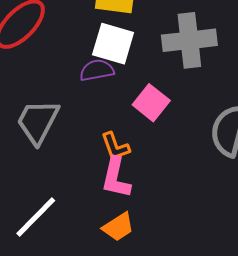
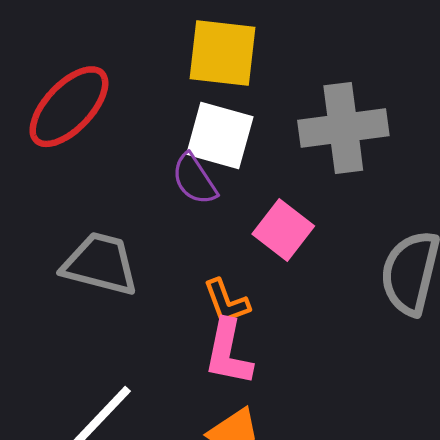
purple semicircle: (97, 70) -> (194, 179), turned -112
gray trapezoid: (38, 122) -> (100, 264), turned 78

